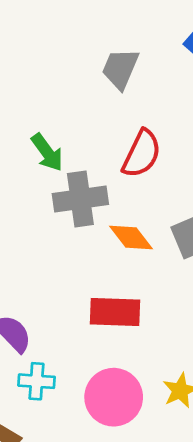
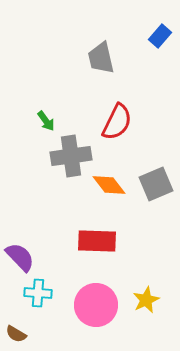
gray trapezoid: (120, 69) -> (101, 58), turned -36
green arrow: (47, 152) -> (46, 121), size x0.7

